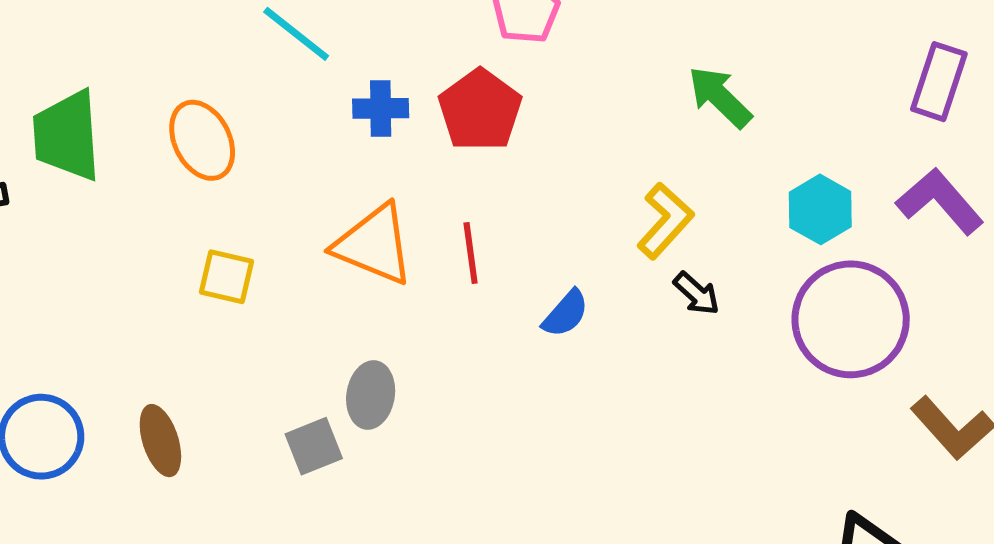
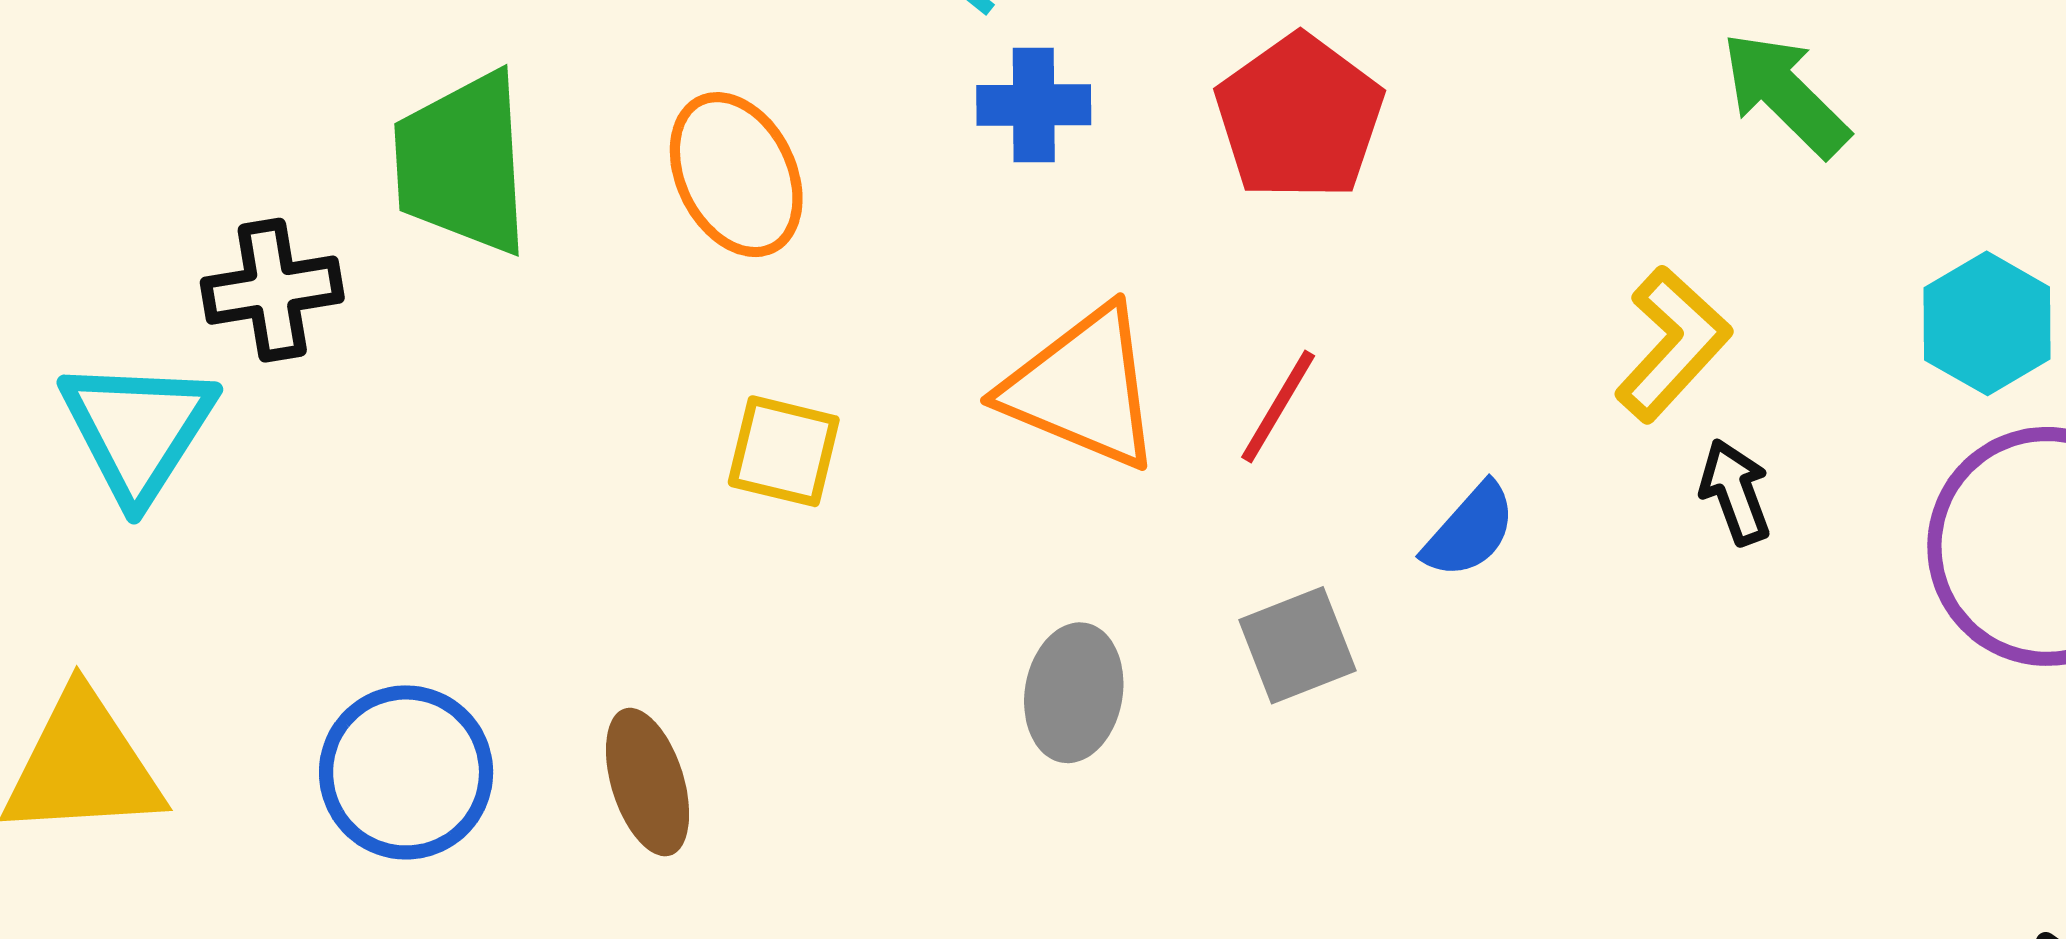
blue cross: (381, 108) -> (1034, 105), moved
red line: (471, 253) -> (1278, 407), turned 38
black arrow: (696, 294) -> (1735, 492), turned -153
gray square: (314, 446) -> (1297, 645), moved

